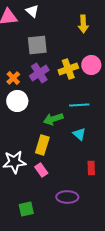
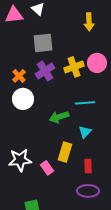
cyan triangle: (79, 134) -> (85, 132), turned 32
yellow rectangle: (42, 145) -> (65, 152), moved
red rectangle: (91, 168) -> (88, 166), moved
purple ellipse: (67, 197) -> (88, 191), moved

